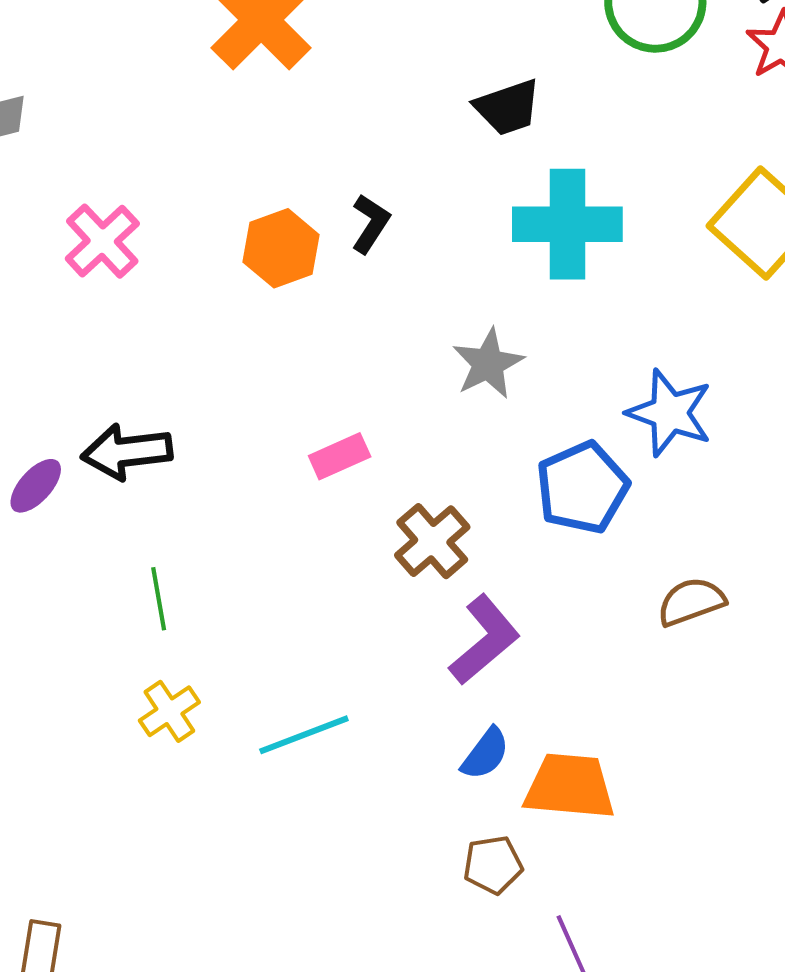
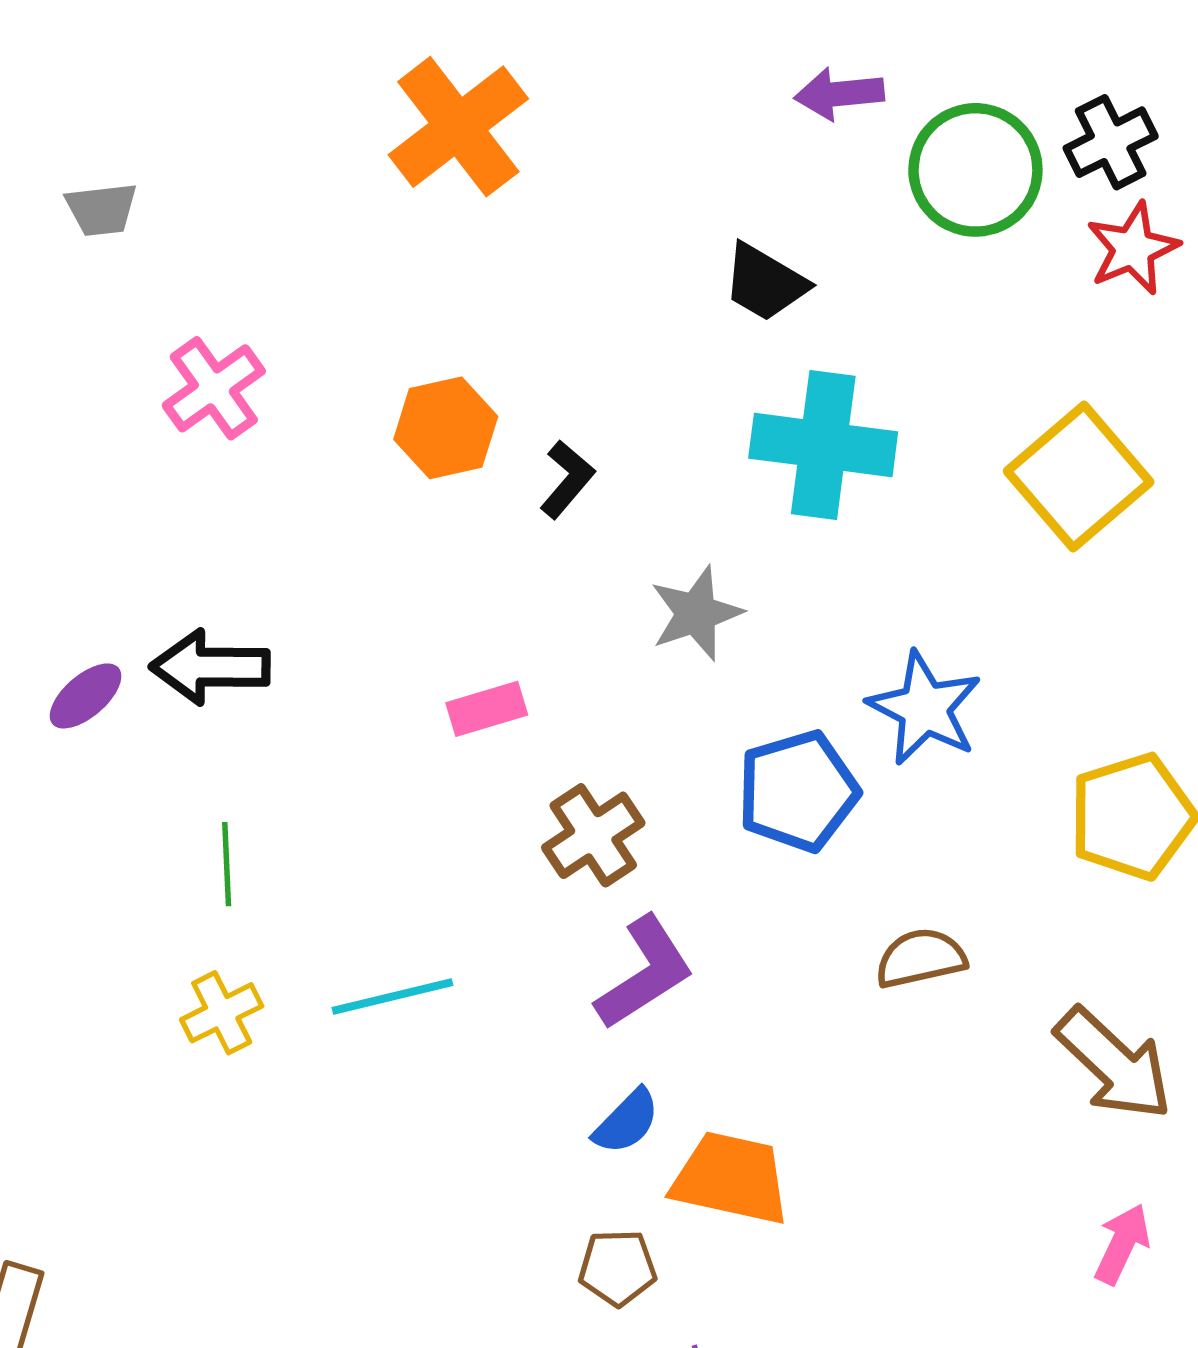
black trapezoid: (508, 107) -> (765, 283), turned 42
black L-shape: (370, 224) -> (567, 479), moved
cyan line: (304, 735) -> (392, 997), moved

